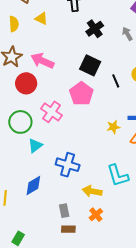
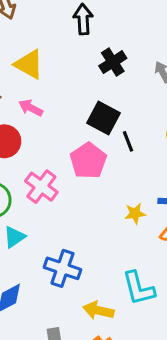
yellow triangle: (41, 19) -> (29, 64), moved, size x1.5
pink arrow: (42, 61) -> (31, 108), size x0.7
black line: (116, 81) -> (128, 141), moved

